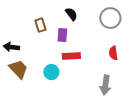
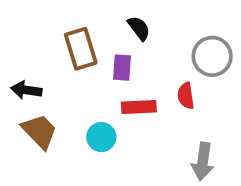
gray circle: (110, 18) -> (212, 56), moved
brown rectangle: (40, 25) -> (81, 49), size x1.5
red semicircle: (113, 53) -> (186, 96), moved

